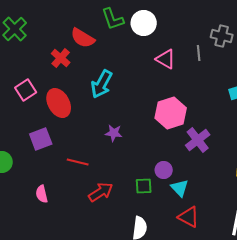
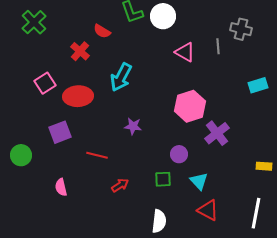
red semicircle: (83, 38) -> (102, 31), size x0.7
red ellipse: (59, 103) -> (78, 96), turned -64
purple circle: (164, 170) -> (179, 154), moved
red arrow: (101, 192) -> (120, 185), size x0.7

